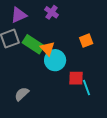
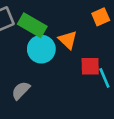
orange triangle: (47, 49) -> (68, 40), moved
cyan circle: (55, 60) -> (41, 49), moved

